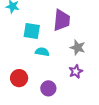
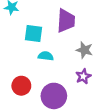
purple circle: (48, 88) -> (54, 96), size x1.5

